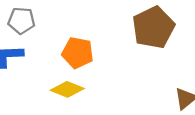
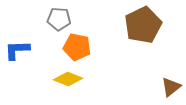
gray pentagon: (21, 21) -> (59, 19), moved

